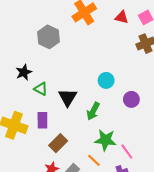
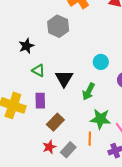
gray hexagon: (48, 37) -> (58, 26), moved
black star: (24, 72) -> (26, 46), moved
orange line: (94, 160) -> (90, 139), turned 48

